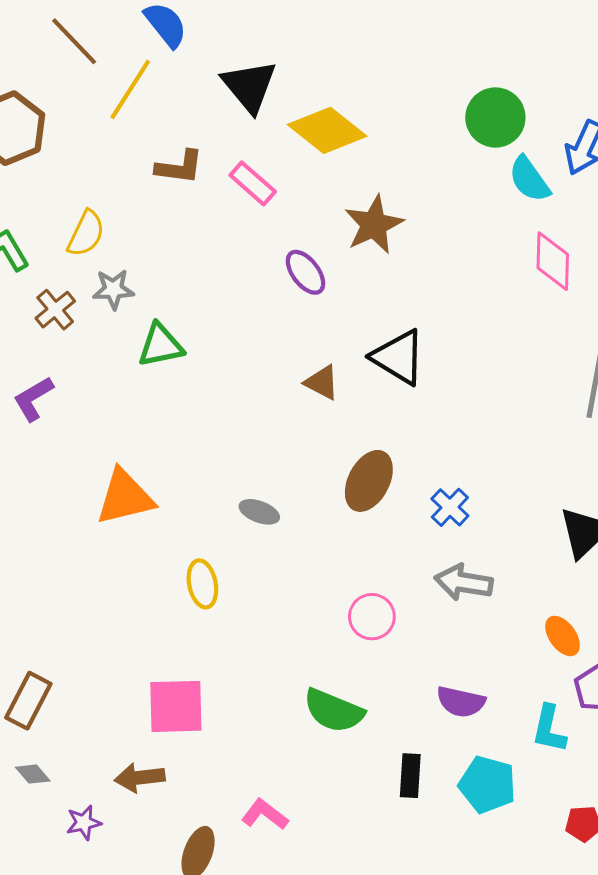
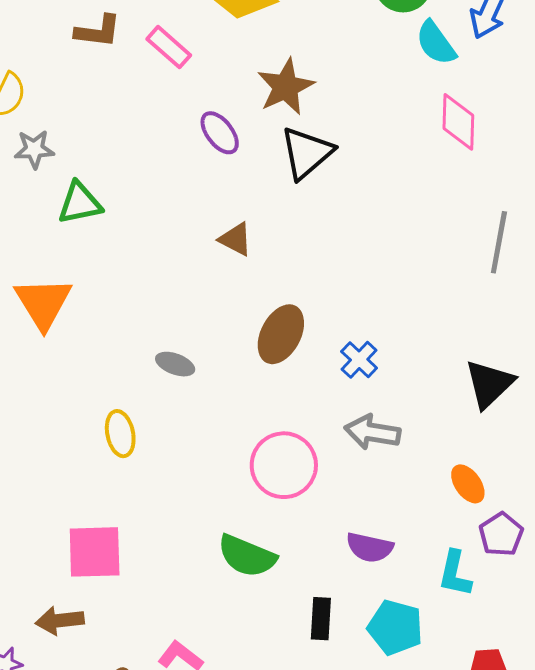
black triangle: (398, 357) -> (307, 153), moved, turned 48
orange triangle: (125, 497) -> (43, 303), moved, turned -48
pink circle: (372, 617) -> (284, 465), size x1.5

